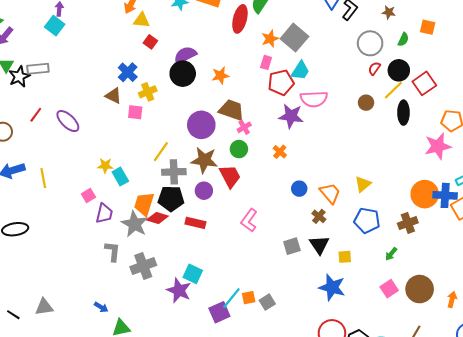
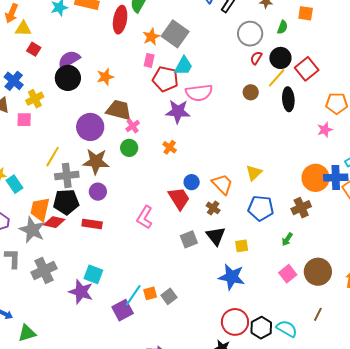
red pentagon: (281, 82) -> (165, 79), turned 30
pink star: (438, 146) -> (325, 130), size x0.6
red trapezoid: (230, 176) -> (179, 198), moved

